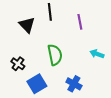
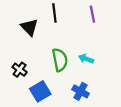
purple line: (80, 22) -> (92, 14), moved
cyan arrow: (97, 54) -> (86, 59), moved

